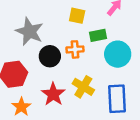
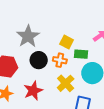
yellow square: (77, 16) -> (67, 42), moved
yellow cross: (83, 87) -> (66, 83), moved

